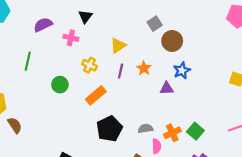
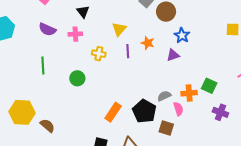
purple semicircle: (43, 25) -> (47, 29), turned -114
orange rectangle: (96, 95) -> (113, 112), moved
black pentagon: (109, 129) -> (144, 111), moved
orange cross: (172, 133) -> (189, 93), turned 35

